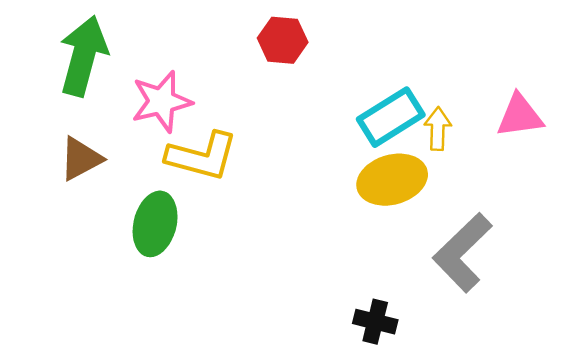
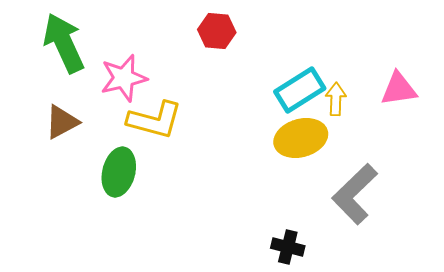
green arrow: (83, 56) -> (64, 43), turned -40

